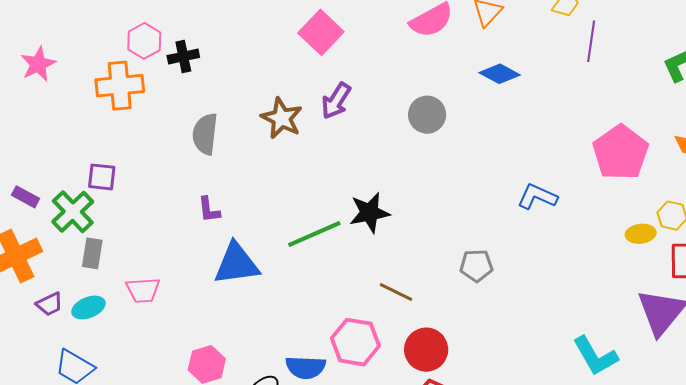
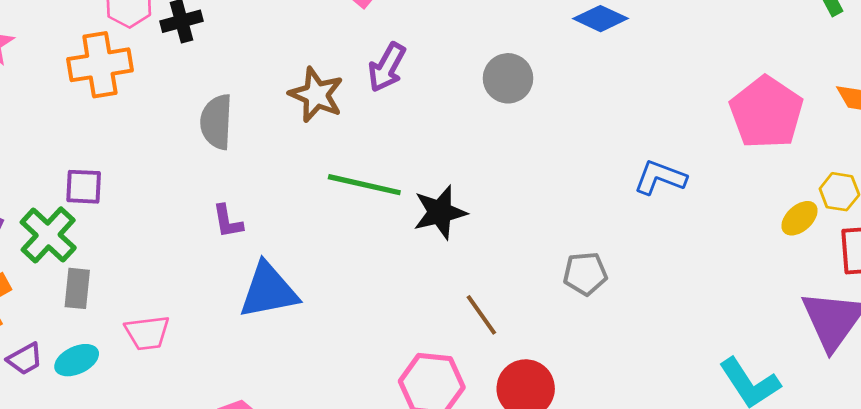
green line: (314, 234) -> (364, 185), moved, turned 40
yellow ellipse: (641, 234) -> (800, 218), turned -32
brown line: (396, 292) -> (481, 315), turned 32

